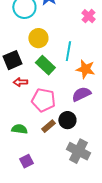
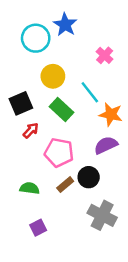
pink cross: (88, 16) -> (105, 55), moved
cyan line: (68, 51) -> (90, 92), turned -48
red arrow: (20, 82) -> (31, 130), turned 136

